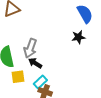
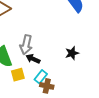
black star: (78, 37) -> (72, 53), moved

